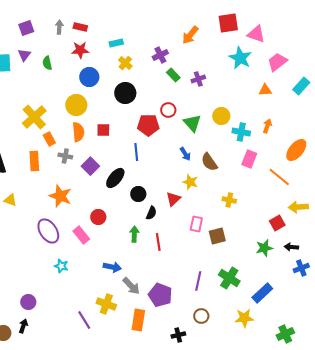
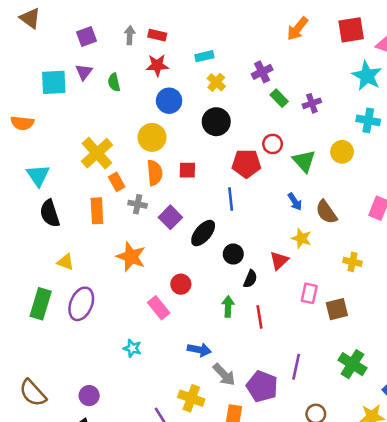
orange arrow: (190, 35) -> (297, 29), moved
cyan cross: (241, 132) -> (368, 120), moved
purple ellipse: (48, 231) -> (81, 304), moved, turned 55
purple line: (198, 281) -> (296, 367), moved

